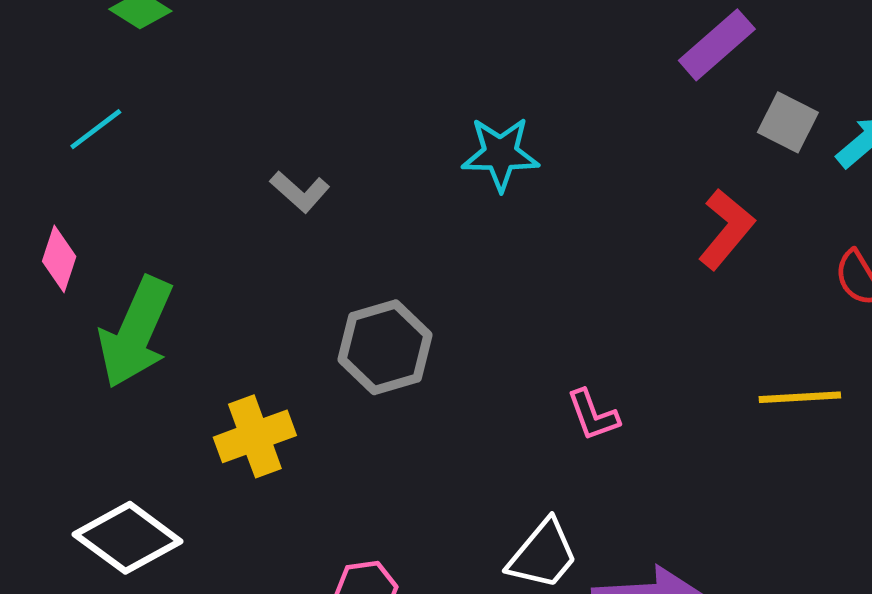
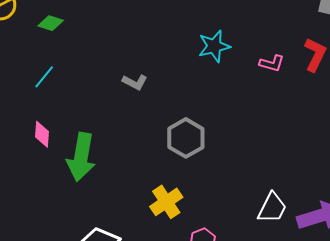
pink L-shape: (593, 415) -> (272, 63), moved, turned -40
yellow cross: (255, 436) -> (166, 202), moved

